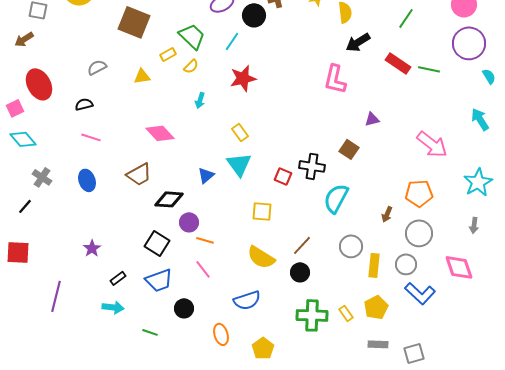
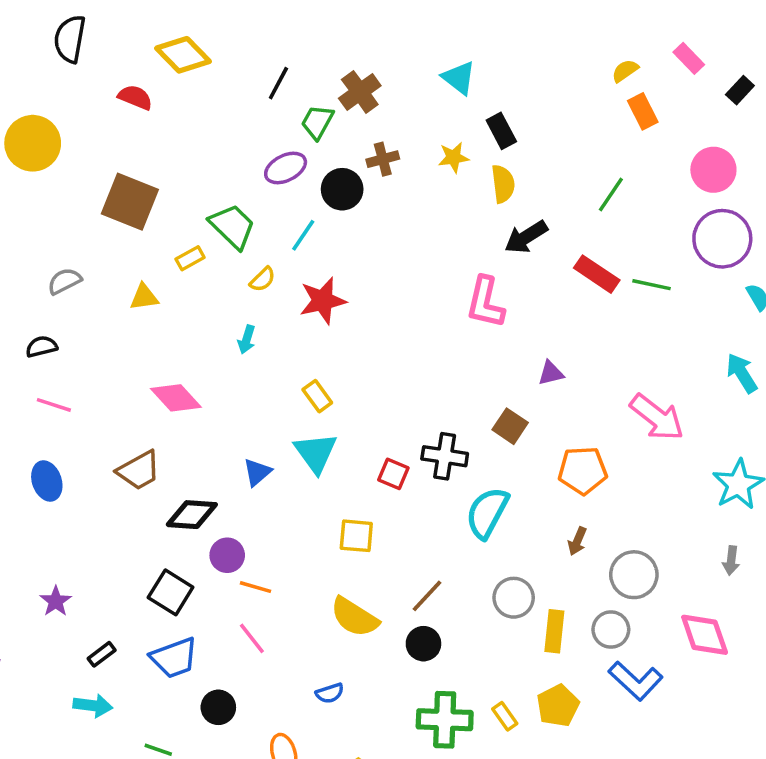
yellow semicircle: (191, 66) -> (263, 279), moved
orange pentagon: (419, 193) -> (583, 470), moved
blue semicircle: (247, 300) -> (330, 693), size x0.6

